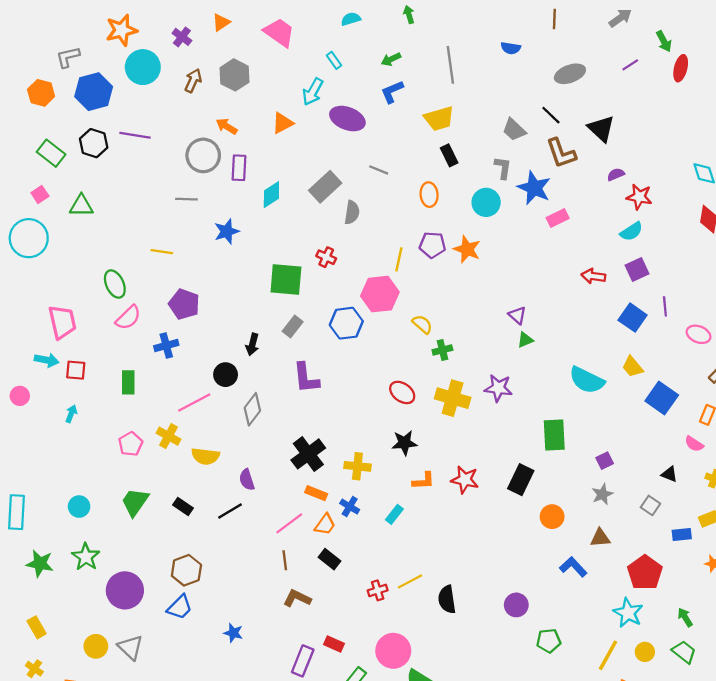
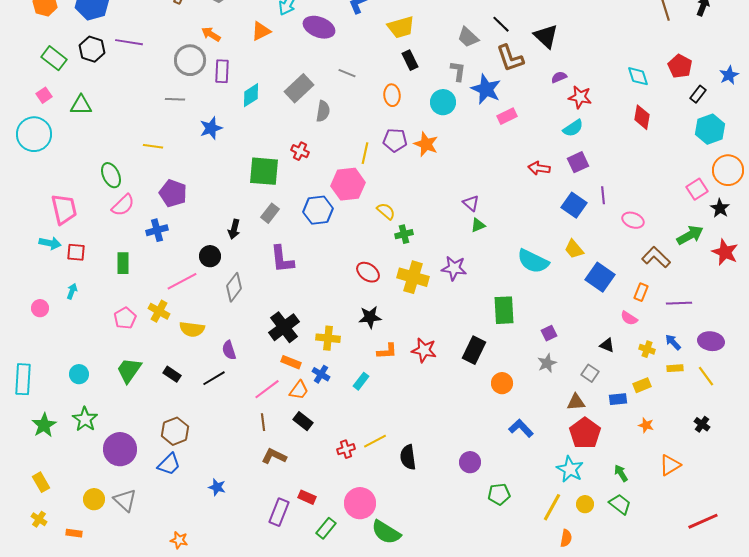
pink circle: (20, 396) -> (40, 308), moved
brown triangle: (600, 538) -> (576, 402), moved
green star: (40, 564) -> (44, 425), turned 30

